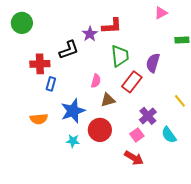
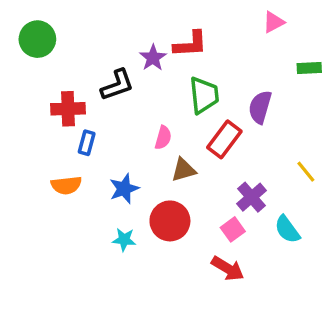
blue star: (73, 111) -> (124, 189), size x0.7
orange semicircle: (39, 119) -> (66, 185), moved

